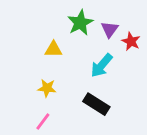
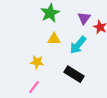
green star: (80, 23) -> (50, 13), moved
yellow triangle: (54, 49) -> (54, 39), moved

